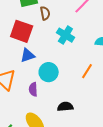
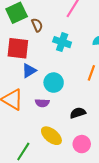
purple semicircle: (33, 89) -> (42, 103), turned -72

